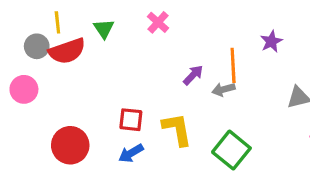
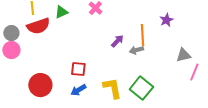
green triangle: (104, 29) -> (61, 12), turned 40
gray circle: (37, 46) -> (11, 33), moved
yellow L-shape: (177, 129) -> (112, 88), moved

